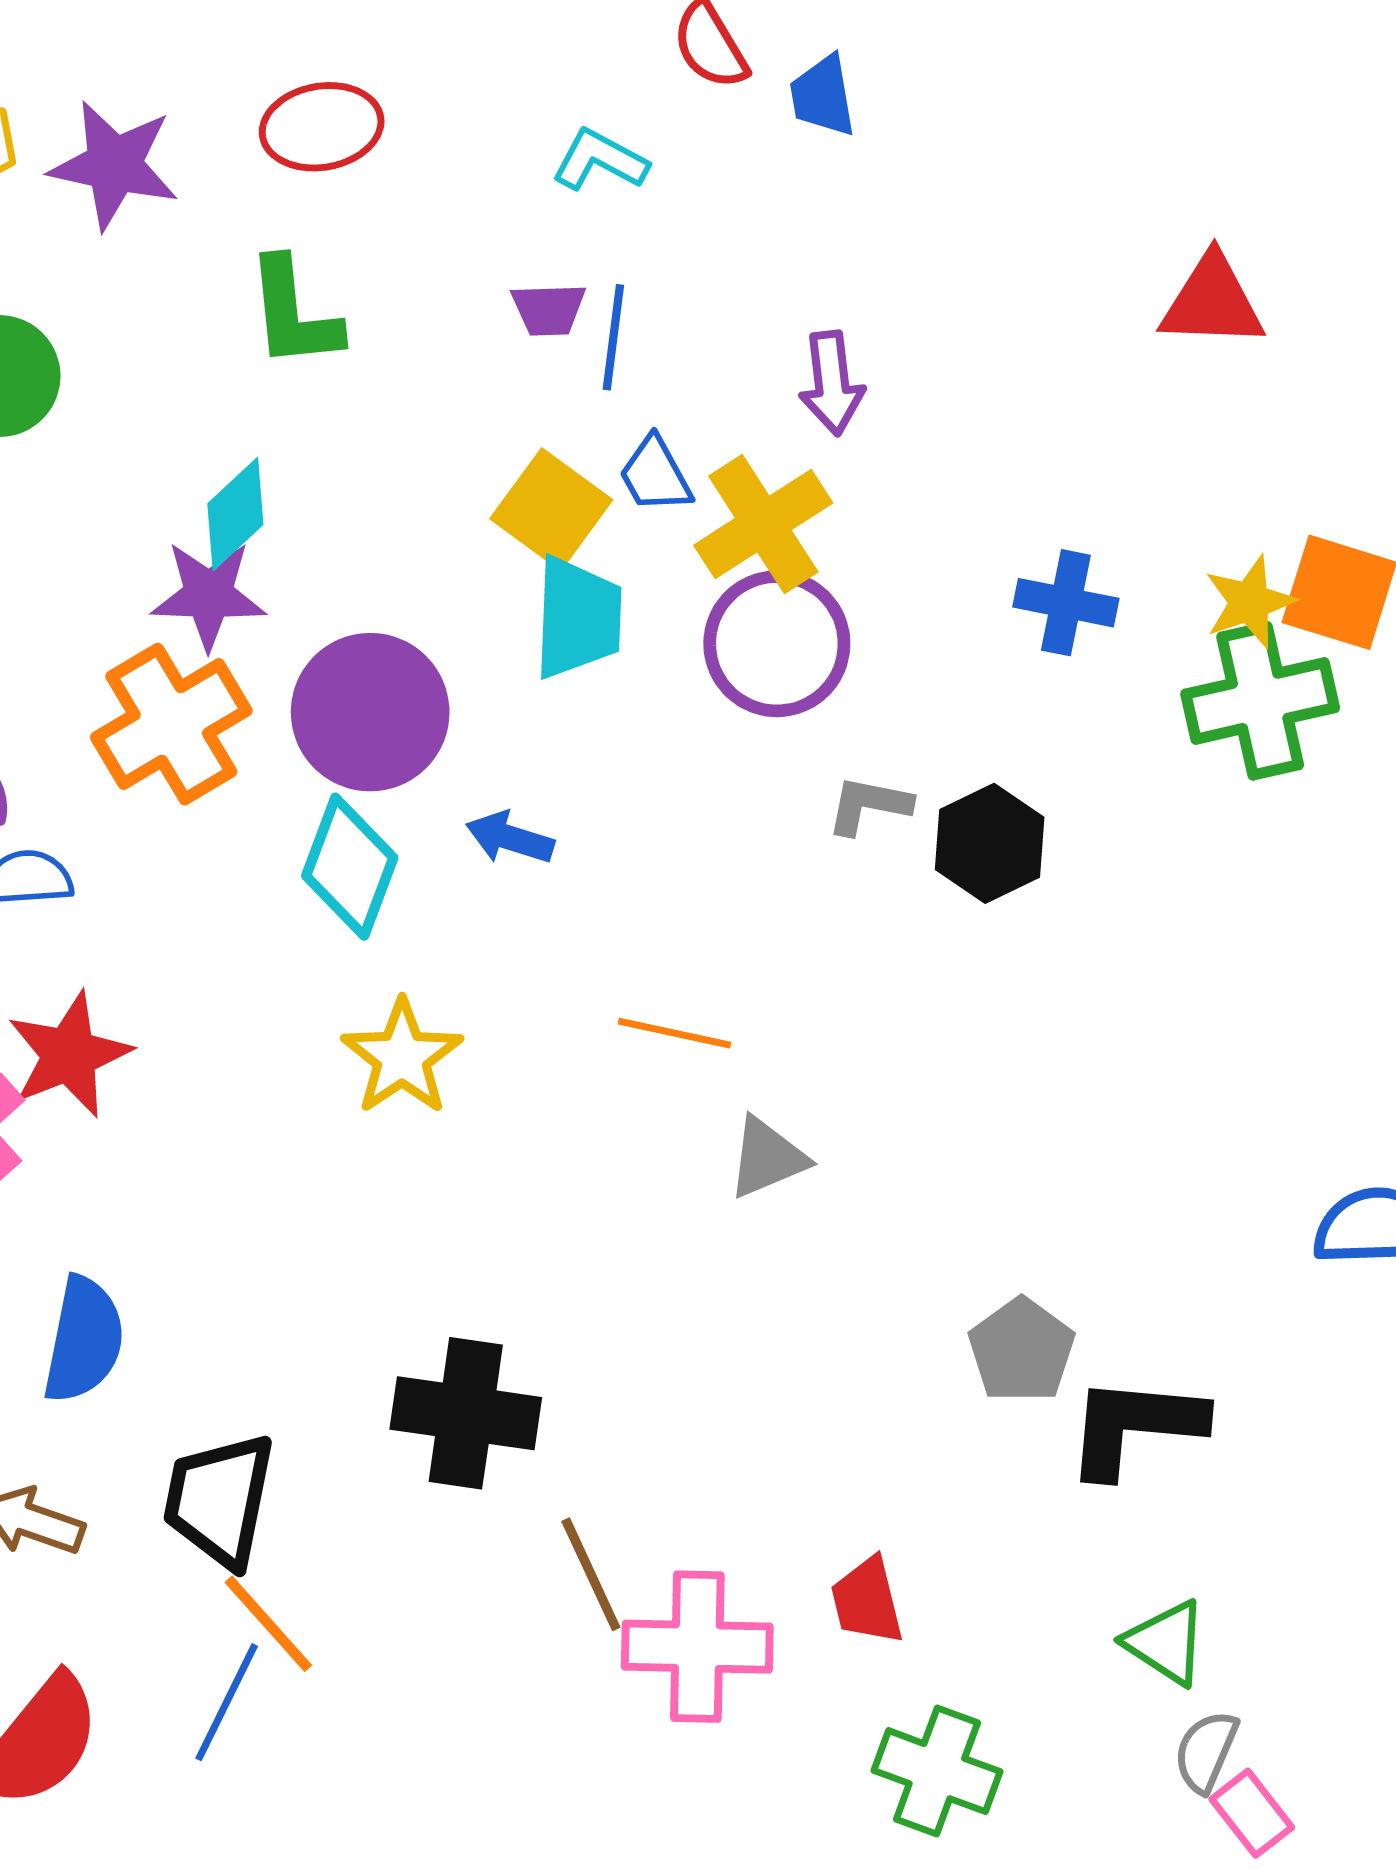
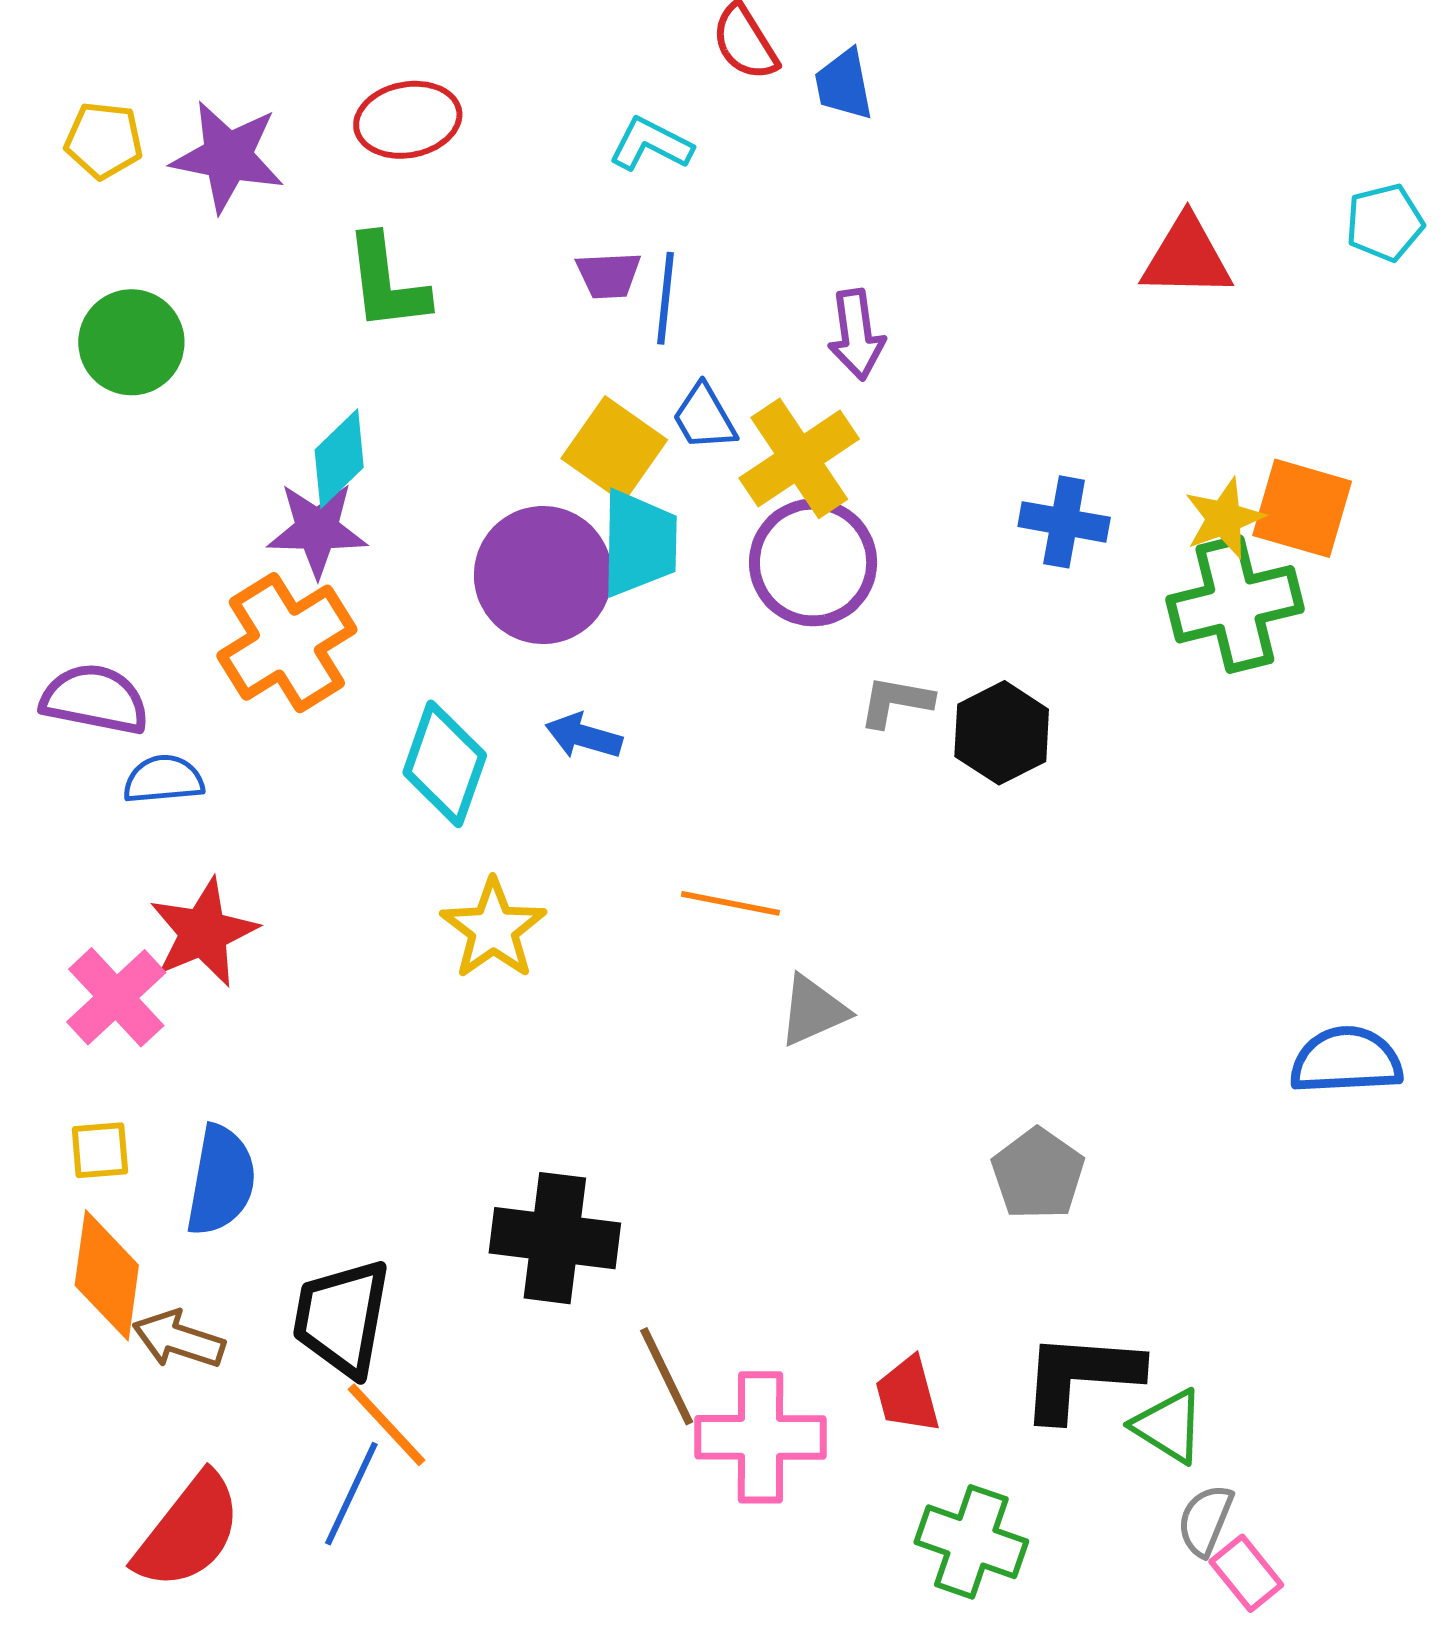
purple circle: (370, 712) -> (543, 575), moved
black L-shape: (1135, 1426) -> (1081, 1376), moved

